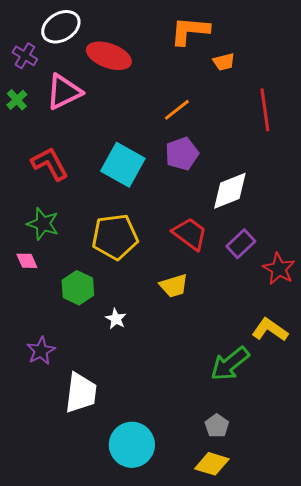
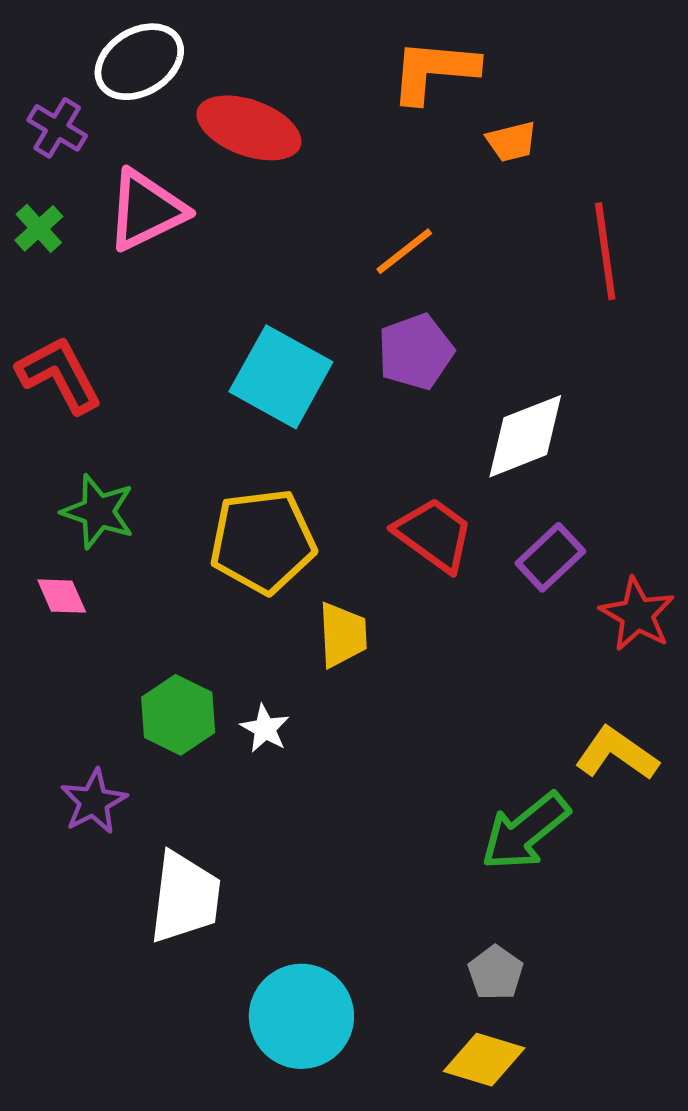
red L-shape: (50, 164) -> (59, 375), moved
yellow trapezoid: (174, 286) -> (343, 635), moved, turned -76
green hexagon: (78, 288) -> (178, 715), moved

